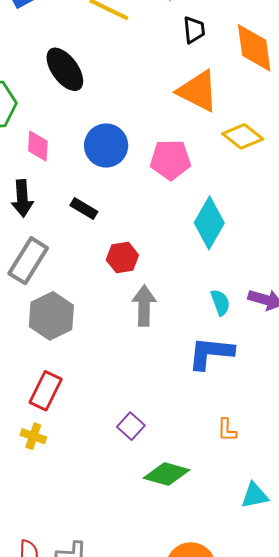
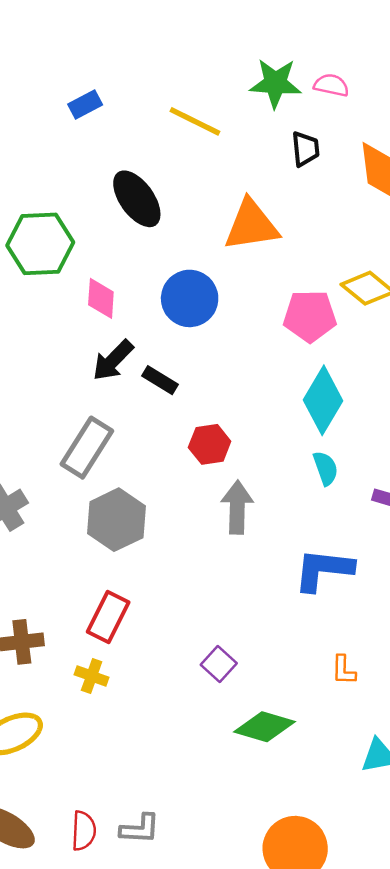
orange triangle: (198, 91) -> (251, 225), moved, turned -36
pink pentagon: (170, 160) -> (310, 316), moved
black arrow: (22, 198) -> (113, 360), moved, turned 48
cyan semicircle: (220, 302) -> (326, 468), moved

